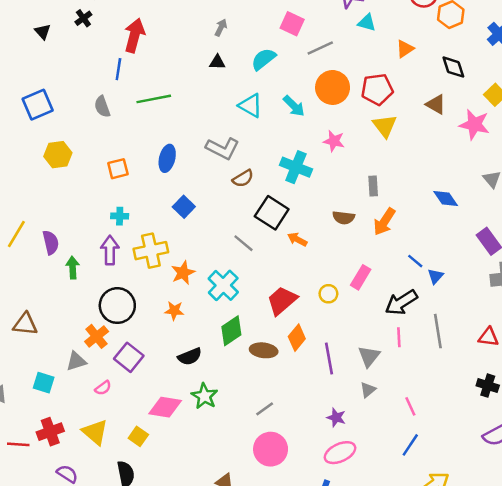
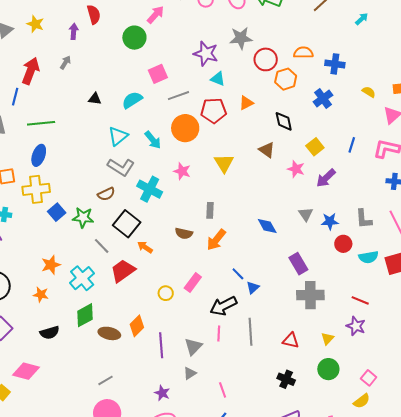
pink square: (292, 24) -> (158, 74), turned 36
gray arrow: (221, 28) -> (65, 62), moved
red pentagon: (377, 89) -> (214, 111), moved
cyan triangle: (250, 106) -> (118, 136), turned 45
pink star: (474, 125) -> (296, 169), size x0.7
gray L-shape: (223, 148) -> (121, 167), moved
blue ellipse: (167, 158) -> (39, 155), moved
yellow cross: (151, 251) -> (36, 189), moved
red trapezoid: (282, 301) -> (123, 271), moved
green star: (204, 396) -> (83, 218), moved, turned -30

